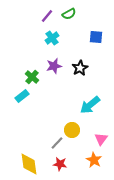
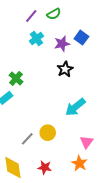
blue square: (96, 37) -> (81, 38), turned 32
purple star: (54, 66) -> (62, 44), moved
yellow circle: (72, 130) -> (48, 133), moved
gray line: (57, 143) -> (27, 139), moved

